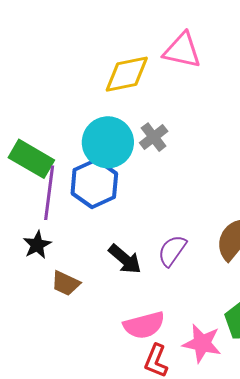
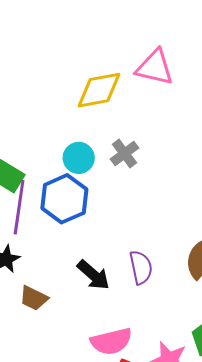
cyan circle: (108, 142) -> (79, 158), size x0.6
purple semicircle: (172, 251) -> (141, 267), turned 132

